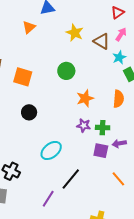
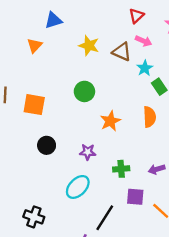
pink arrow: (121, 34) -> (144, 41), turned 88
purple star: (84, 125) -> (88, 152), moved
green cross: (103, 128) -> (121, 169), moved
purple square: (101, 151) -> (135, 197), moved

